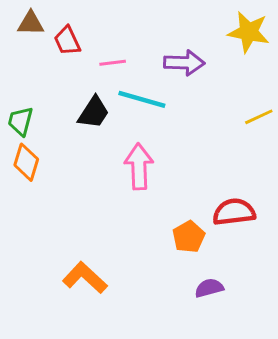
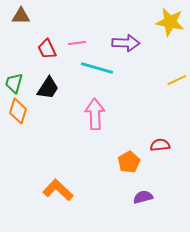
red trapezoid: (67, 41) -> (47, 49), moved
black trapezoid: (94, 112) -> (48, 88), moved
red semicircle: (234, 212) -> (160, 145), size x0.7

